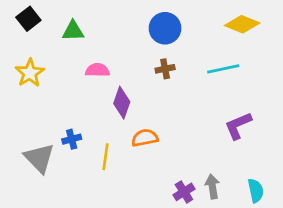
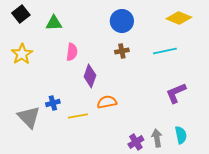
pink semicircle: (97, 70) -> (72, 52), turned 96
yellow line: (106, 157) -> (78, 116), turned 72
cyan semicircle: (256, 191) -> (181, 135), moved

